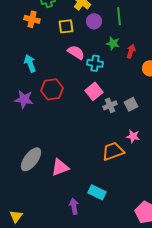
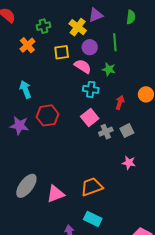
orange cross: (32, 19) -> (27, 45), turned 35
red arrow: (131, 51) -> (120, 102), moved
pink semicircle: (76, 52) -> (83, 66), moved
orange trapezoid: (113, 151) -> (92, 187), moved

